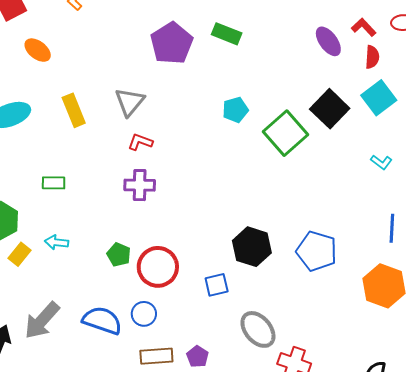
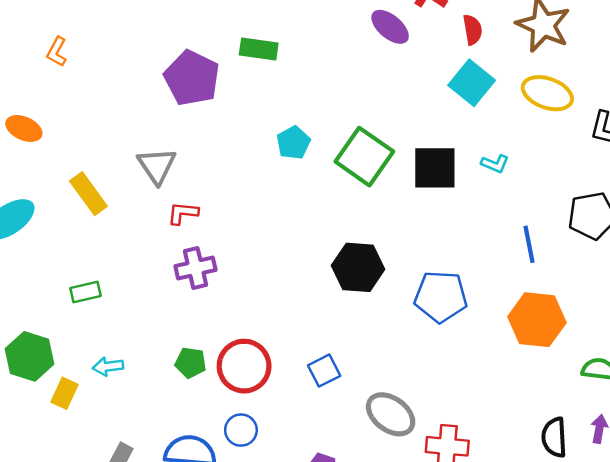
red semicircle: (372, 57) -> (473, 30), moved
black square: (330, 109) -> (435, 168), moved, turned -30
black hexagon: (252, 247) -> (358, 267), moved

